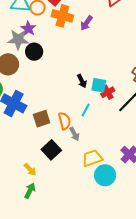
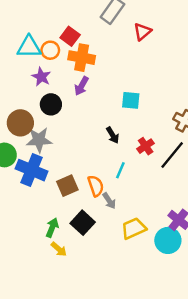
purple arrow: (86, 23) -> (81, 86), moved
gray star: (18, 39) -> (39, 140), moved
cyan square: (99, 85) -> (131, 100), moved
cyan circle: (105, 175) -> (168, 240), moved
green arrow: (30, 191) -> (52, 228), moved

